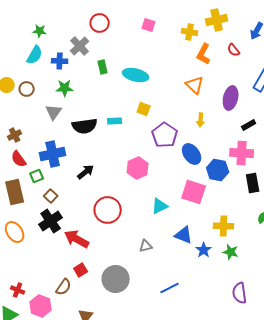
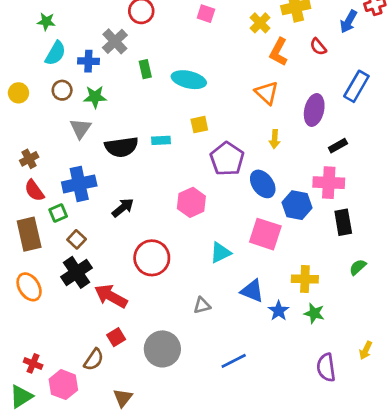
green star: (40, 31) -> (46, 22), moved
yellow cross: (190, 32) -> (260, 23), turned 35
brown circle: (27, 89) -> (62, 90), moved
yellow square: (144, 109) -> (199, 125), turned -32

